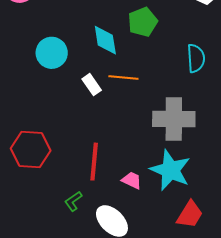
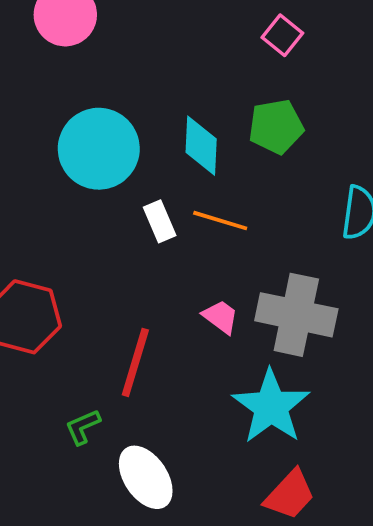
cyan circle: (52, 53) -> (99, 149), size x1.4
pink trapezoid: (132, 180) -> (221, 317), moved

